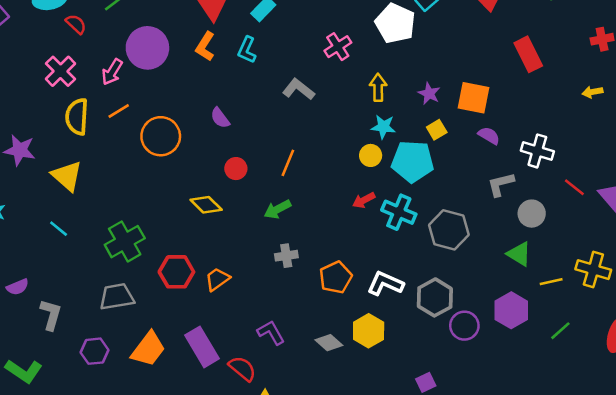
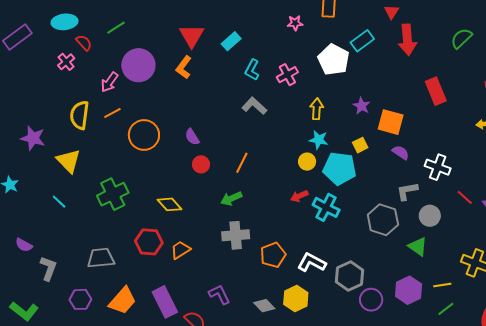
cyan L-shape: (247, 50) -> (252, 70), moved
pink cross: (60, 71) -> (66, 62), moved, size x0.7
purple star: (429, 93) -> (362, 106), moved
purple semicircle: (220, 118) -> (192, 137), moved
yellow diamond: (206, 205) -> (170, 204), moved
gray hexagon: (449, 230) -> (383, 220), moved
green cross: (125, 242) -> (113, 194), moved
gray cross: (286, 256) -> (236, 235), size x1.5
yellow line: (551, 282) -> (442, 285), moved
purple semicircle: (18, 287) -> (24, 245), turned 48

